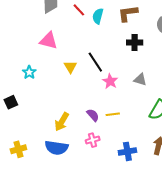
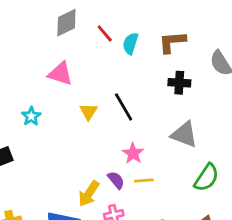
gray triangle: (140, 80) -> (184, 134), size x1.5
pink star: (110, 81) -> (133, 153), moved
yellow arrow: (62, 122) -> (89, 194), moved

